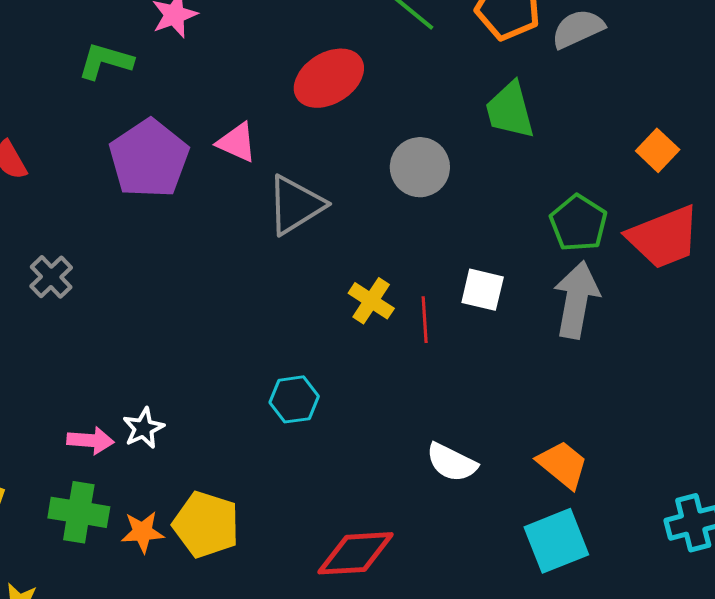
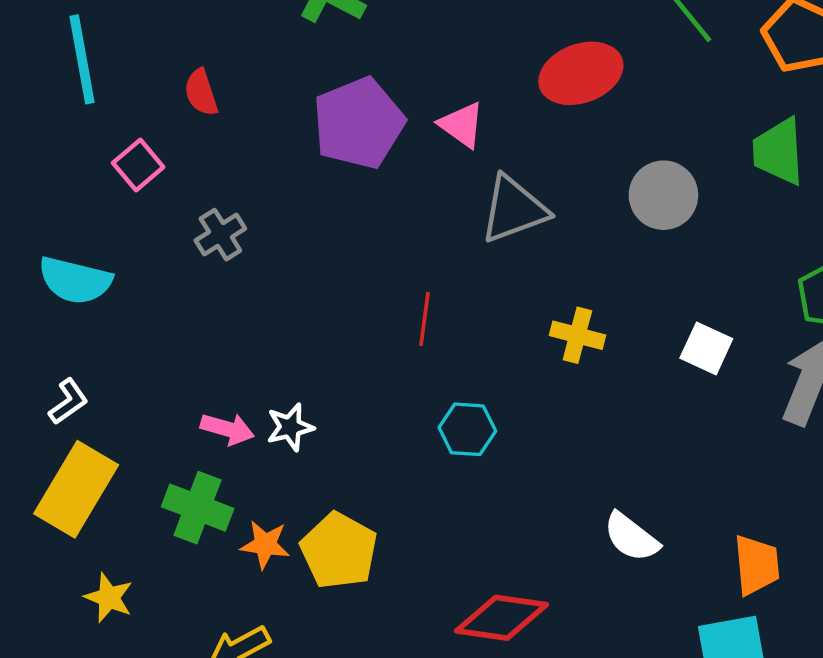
yellow cross: (371, 301) -> (577, 335), turned -30
red line: (425, 320) -> (425, 319), moved
orange trapezoid: (563, 465) -> (757, 565), turned 34

